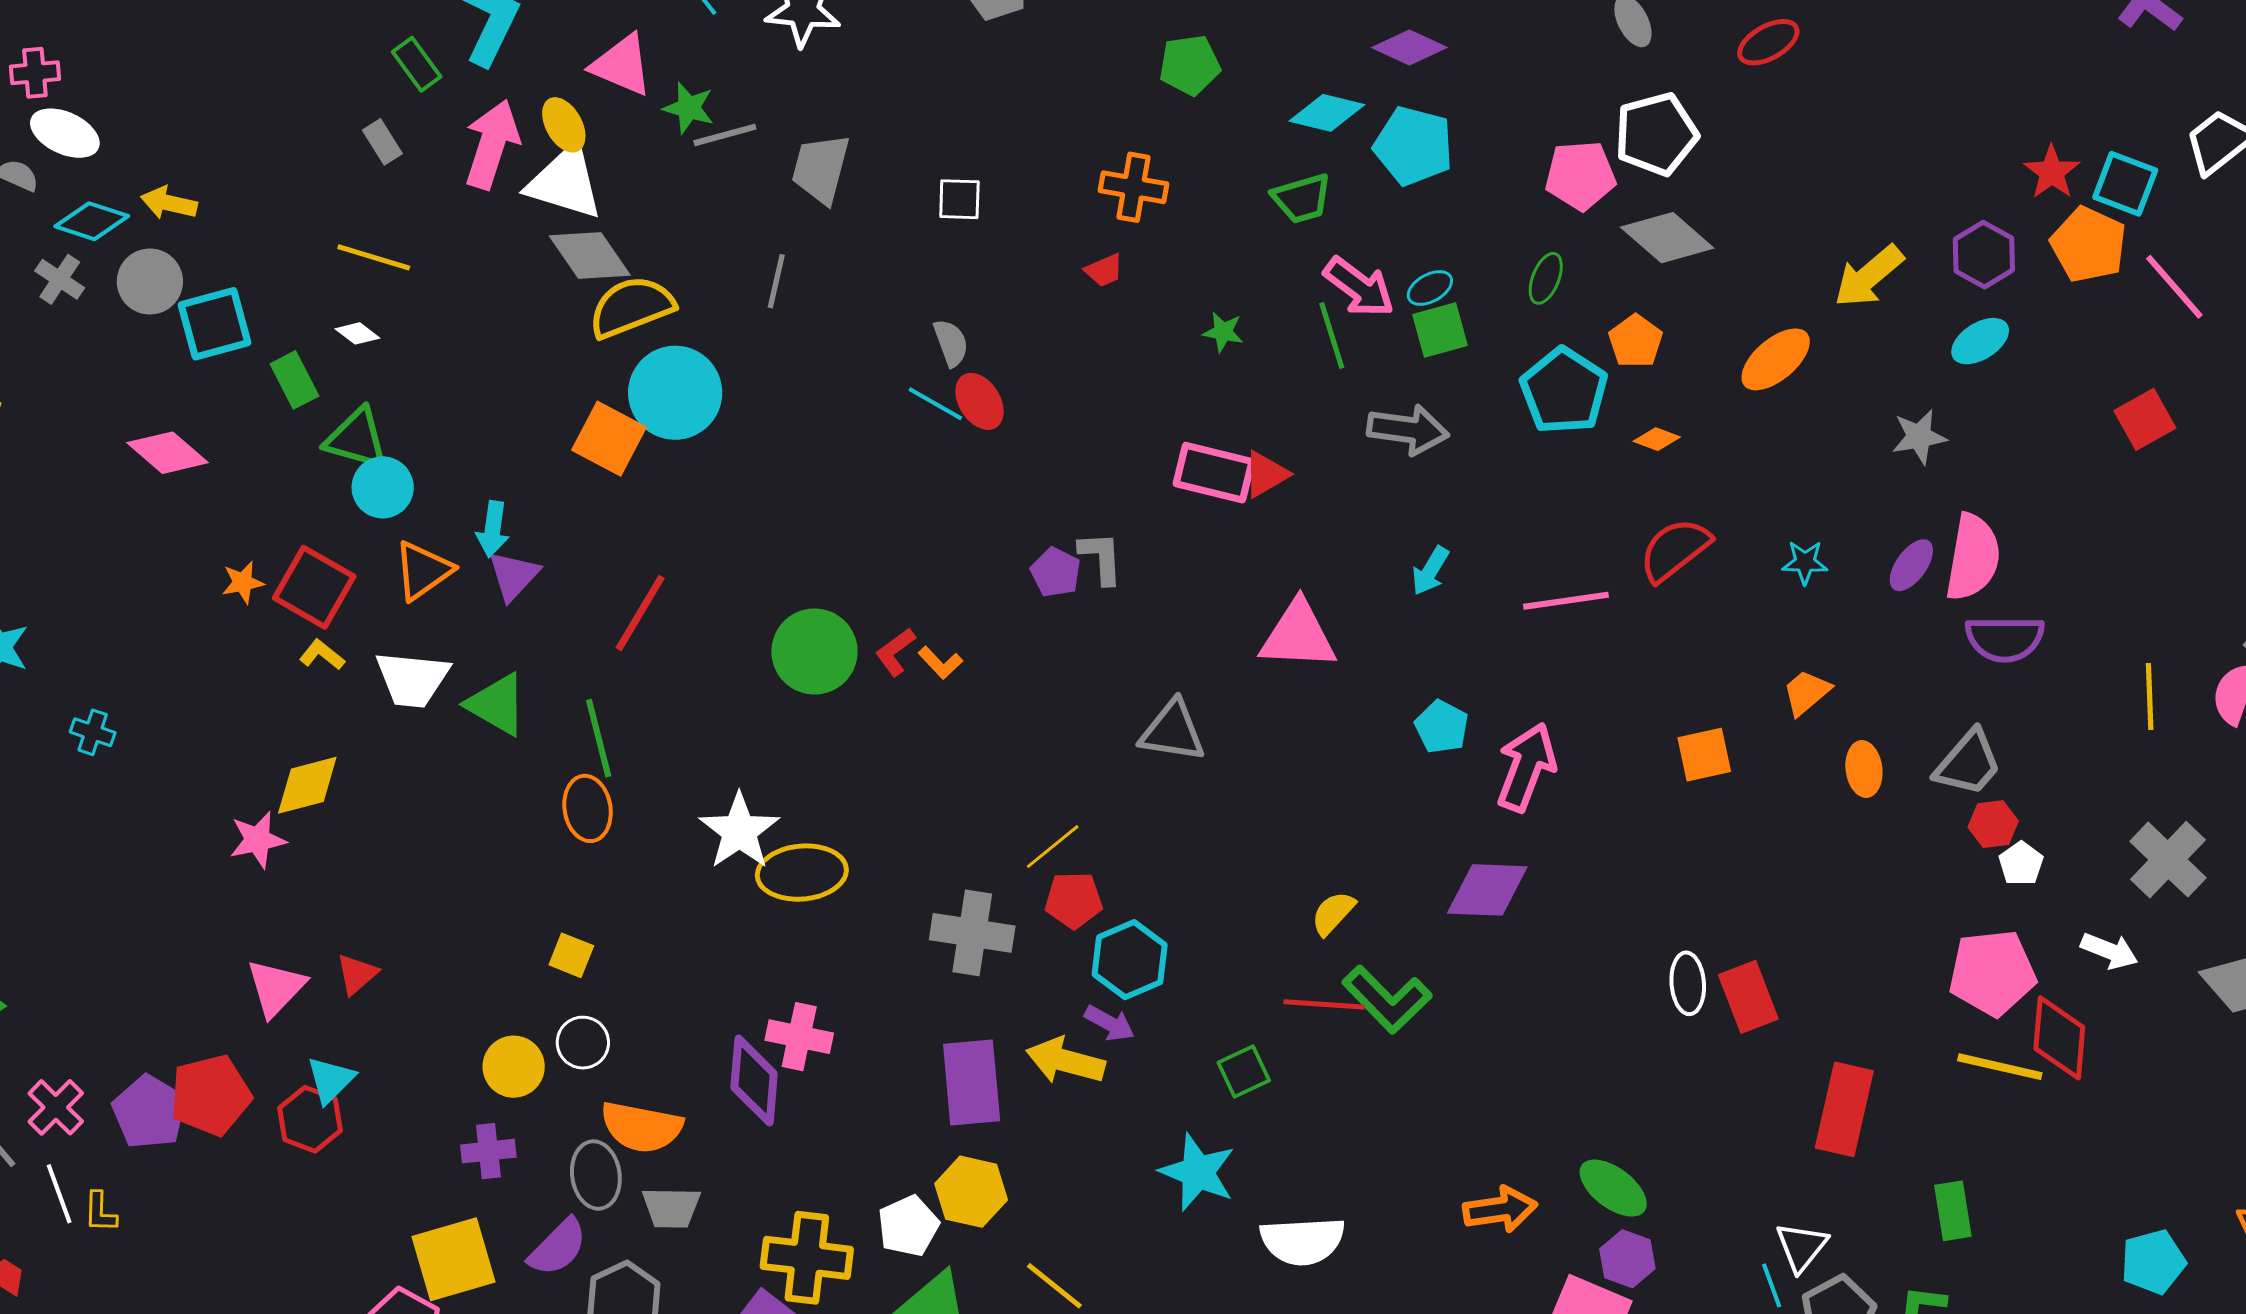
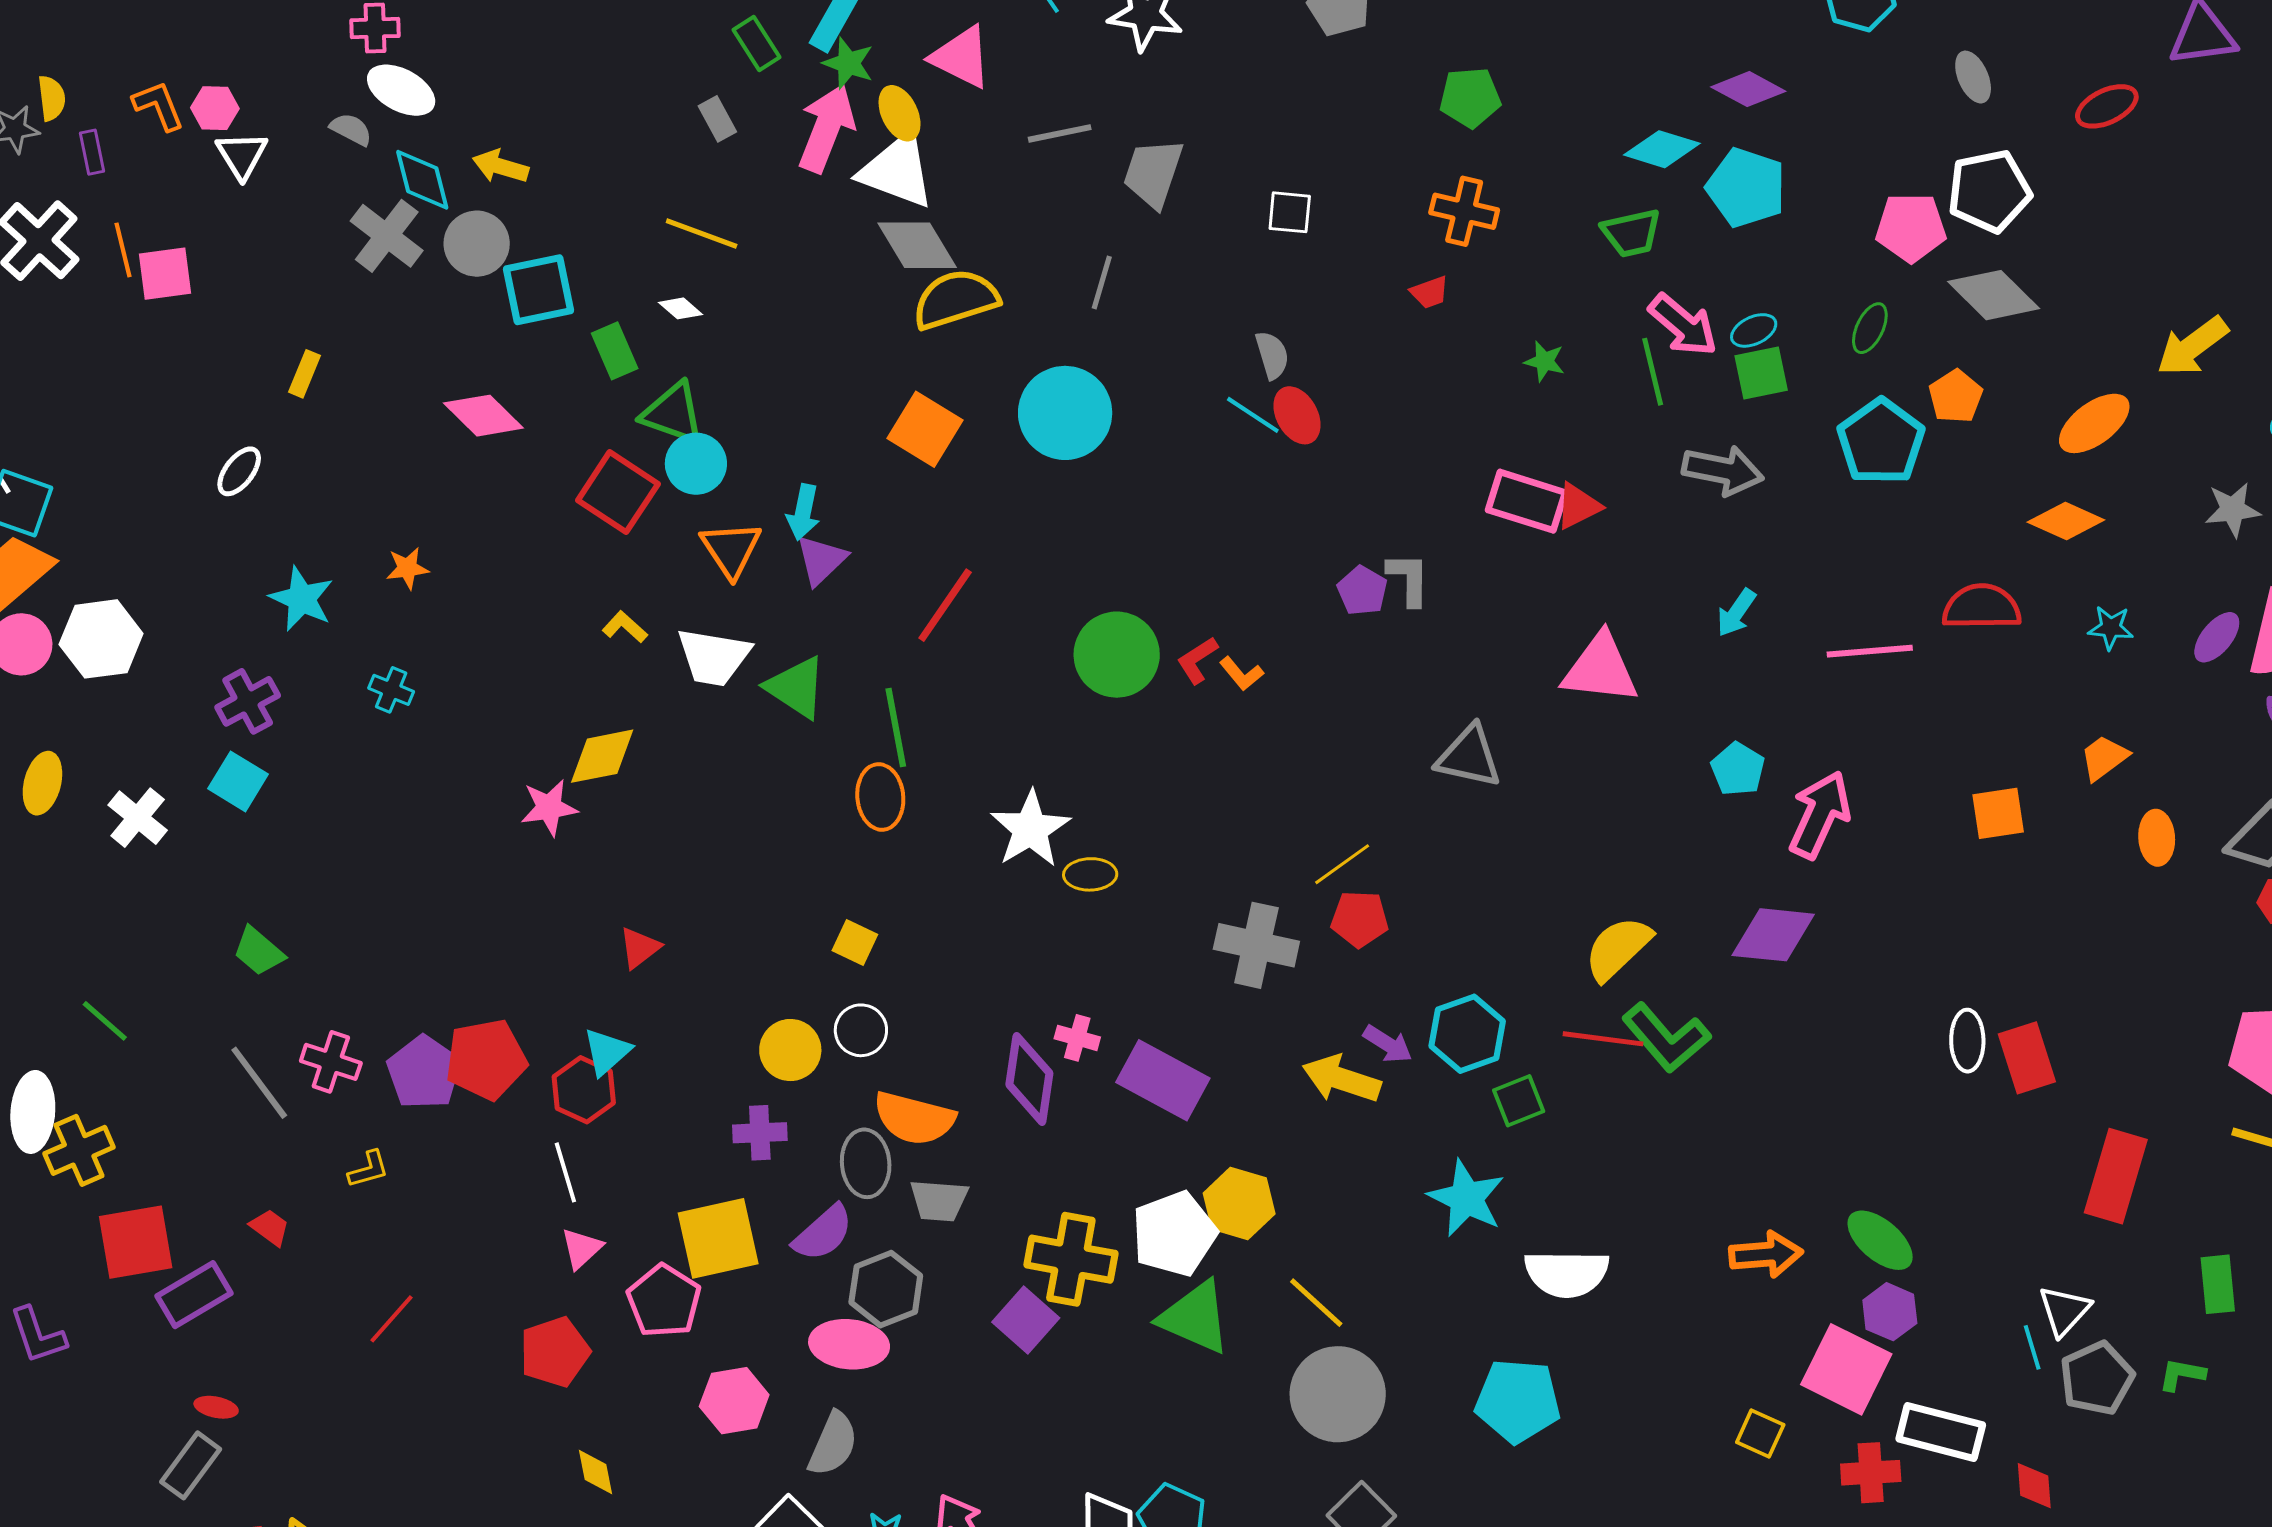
green pentagon: (1190, 65) -> (1470, 97), moved
green star: (689, 108) -> (848, 63), moved
cyan diamond: (92, 221) -> (422, 180), turned 54
gray cross: (60, 279) -> (387, 236), size x1.5
cyan circle: (675, 393) -> (1065, 413), moved
orange diamond: (1657, 439) -> (2066, 521), moved, size x1.6
red semicircle: (1675, 550) -> (1982, 607), turned 34
orange triangle: (423, 571) -> (731, 549), turned -32
orange star: (243, 582) -> (407, 568), moved
red square: (314, 587) -> (618, 492), moved
yellow ellipse: (802, 873) -> (1090, 874), size x0.6
yellow semicircle: (1333, 913) -> (1618, 948), size x1.5
cyan hexagon: (1130, 960) -> (1467, 1034), moved
pink triangle: (276, 988) -> (582, 1248), moved, size x0.7
pink cross: (799, 1037) -> (1077, 1038), size x0.7
purple rectangle: (972, 1082) -> (1163, 1080), moved, turned -60
pink cross: (56, 1107) -> (331, 1062), turned -30
white line: (59, 1194) -> (565, 1172), moved
yellow L-shape: (100, 1212) -> (368, 1169), turned -111
white pentagon: (908, 1226) -> (1174, 1234), size x1.4

